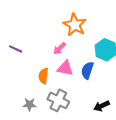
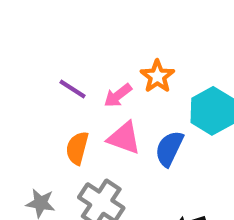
orange star: (75, 25) -> (157, 76), moved, size x0.7
purple line: (16, 49) -> (72, 89), moved

